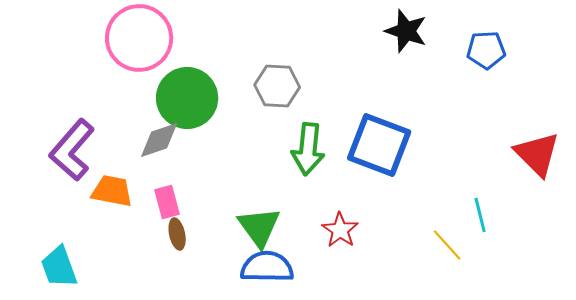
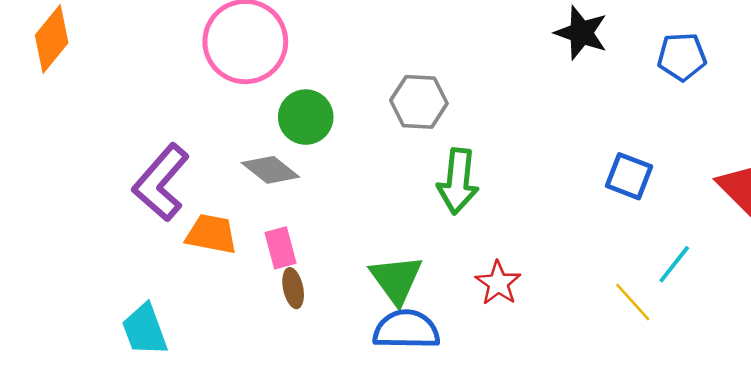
green circle: (187, 98) -> (306, 117), size x0.7
gray diamond: (159, 140) -> (270, 170), turned 57
blue square: (379, 145) -> (629, 176), moved, size x0.6
cyan line: (480, 215) -> (674, 264), turned 52

